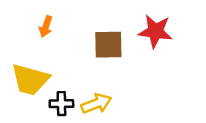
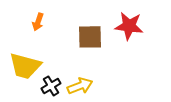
black cross: (61, 104) -> (51, 86), turned -30

